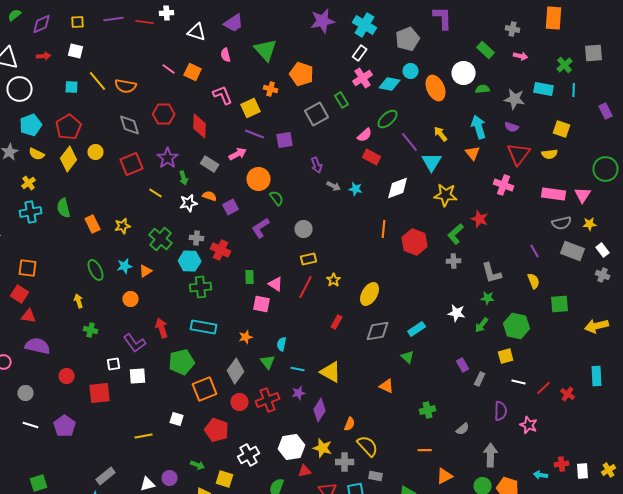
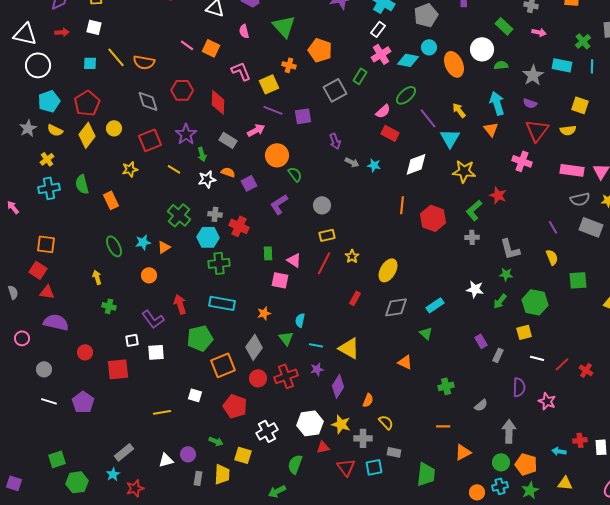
gray star: (515, 99) -> (533, 75), turned 30
green rectangle: (342, 100) -> (360, 76), turned 63
yellow star: (123, 226) -> (130, 169), moved
yellow semicircle: (368, 446) -> (386, 422), size x0.7

